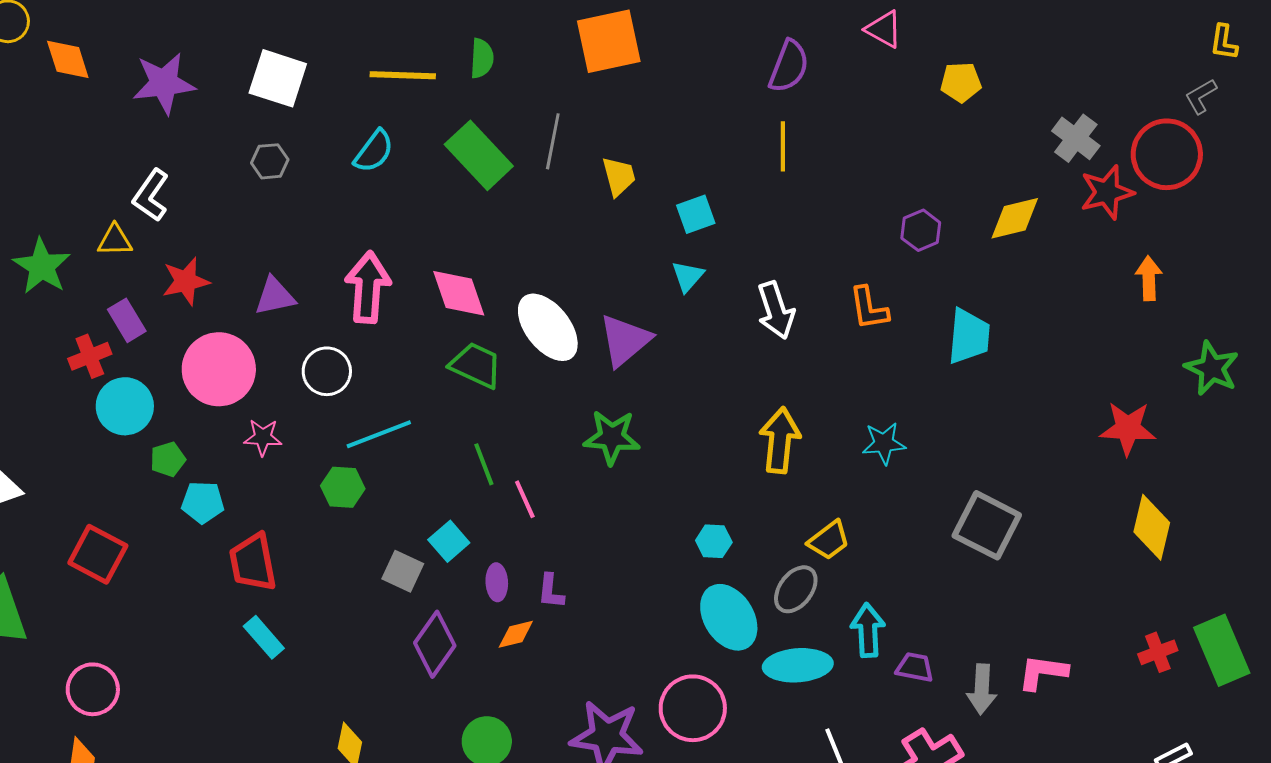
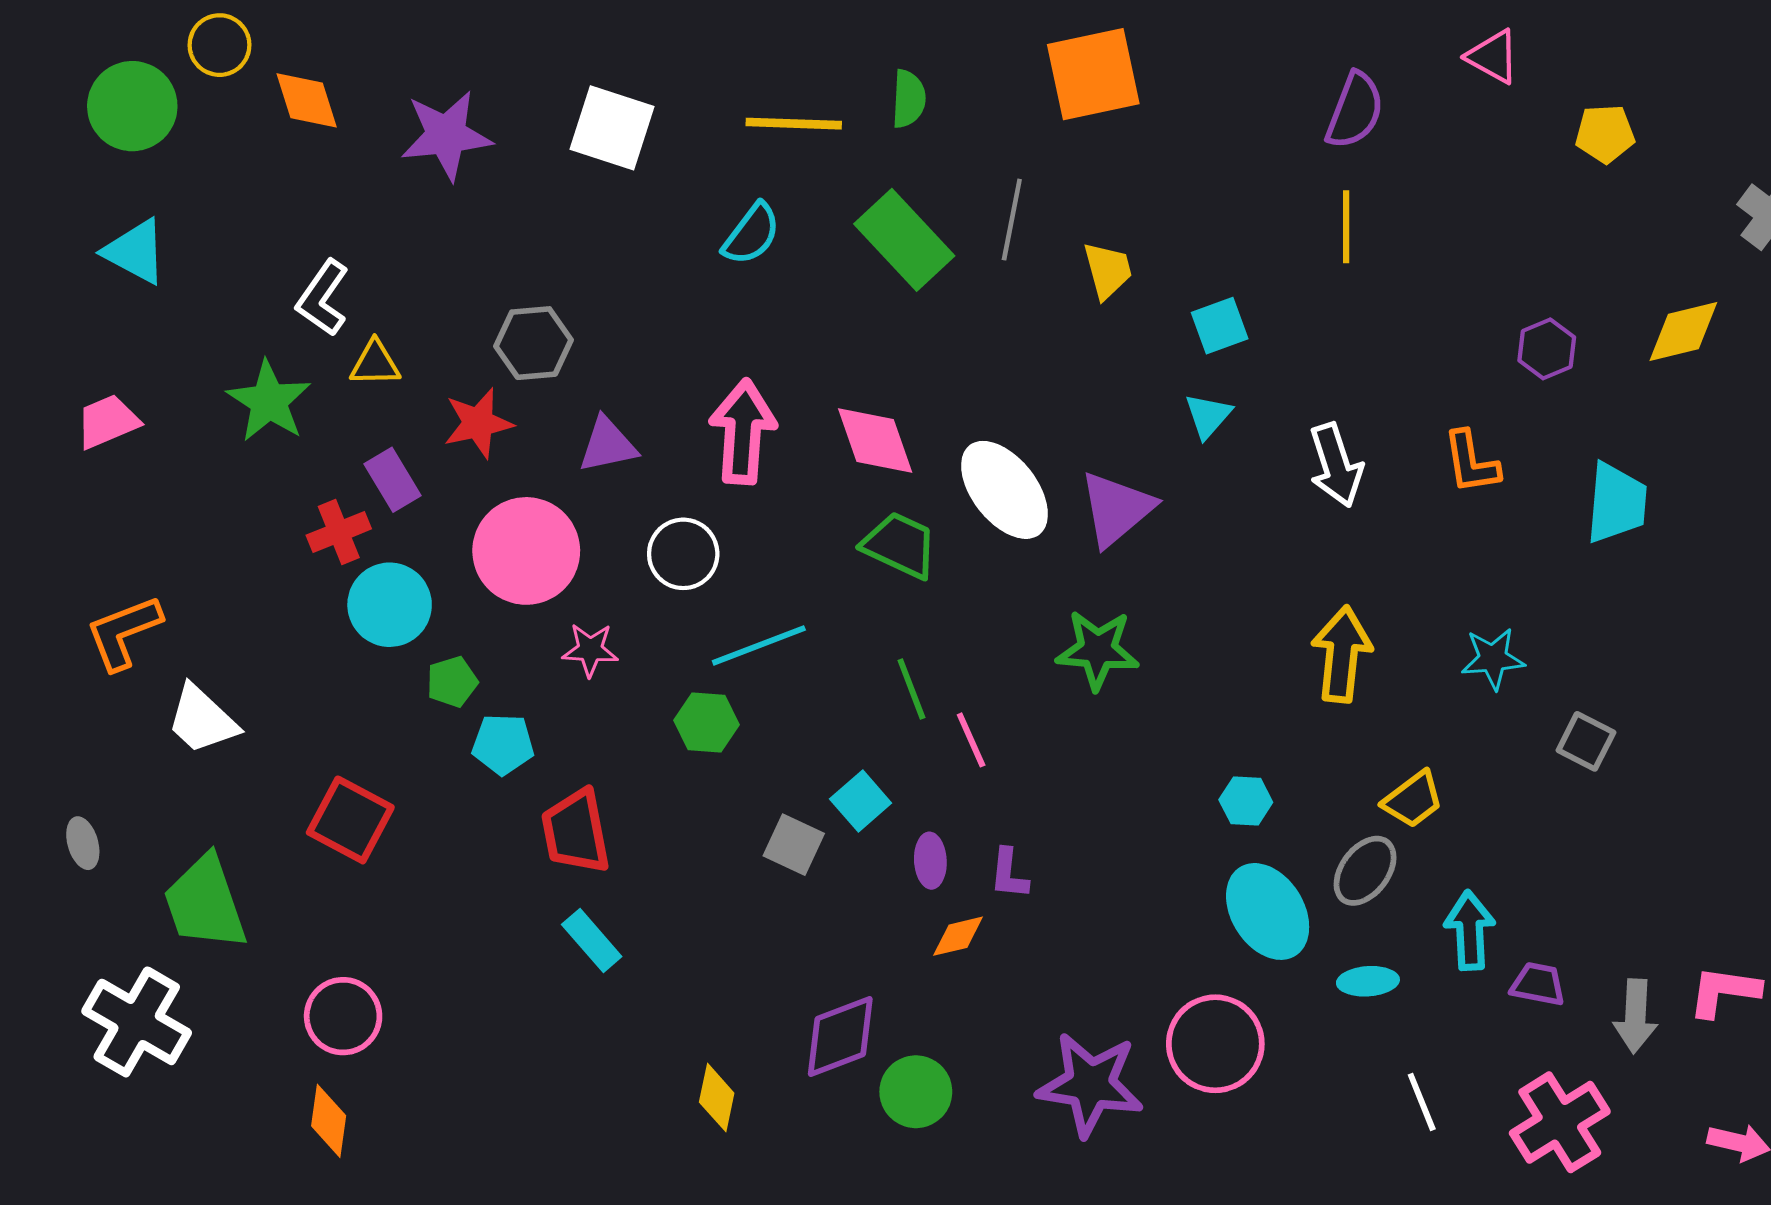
gray hexagon: (270, 161) -> (534, 343), moved, size x1.4
white L-shape: (151, 195) -> (323, 298), moved
gray square: (987, 525) -> (1586, 741), moved, size x0.6
purple diamond: (435, 644) -> (840, 1036), moved, turned 34
cyan ellipse: (798, 665) -> (1368, 981), size x0.6

